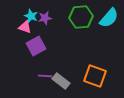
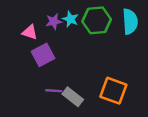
cyan star: (31, 16) -> (70, 19), moved
cyan semicircle: (109, 18) -> (130, 21), turned -45

